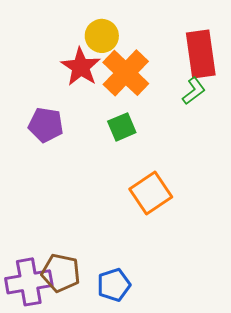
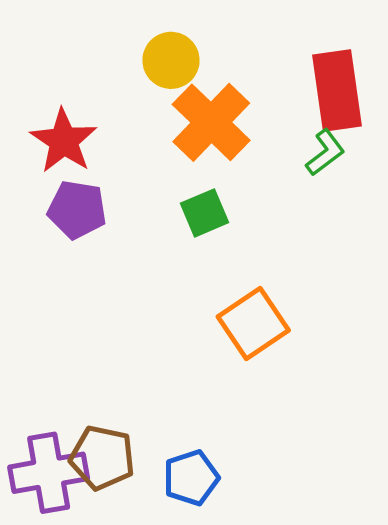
red star: (81, 67) -> (64, 141), moved

